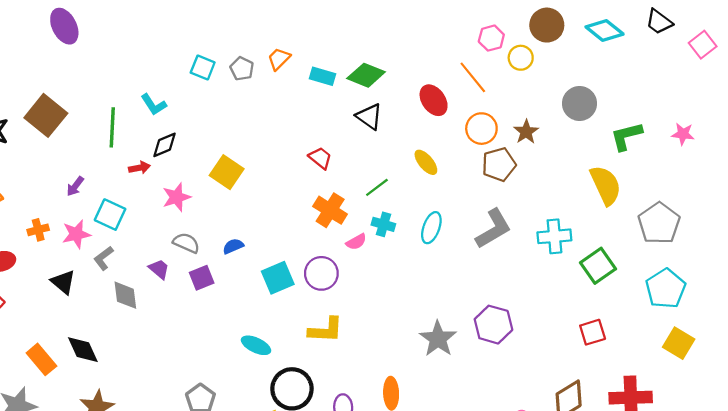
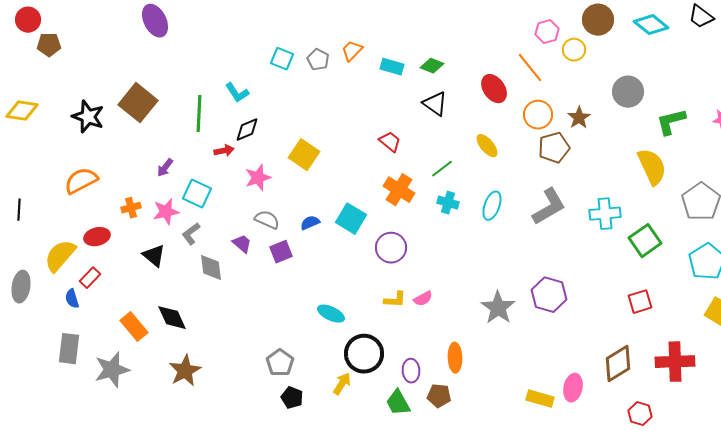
green diamond: (366, 75) -> (432, 66), size x0.7
pink semicircle: (356, 242) -> (423, 299), moved
cyan square: (278, 278) -> (351, 219), moved, turned -36
yellow L-shape: (326, 330) -> (395, 300), size x0.7

